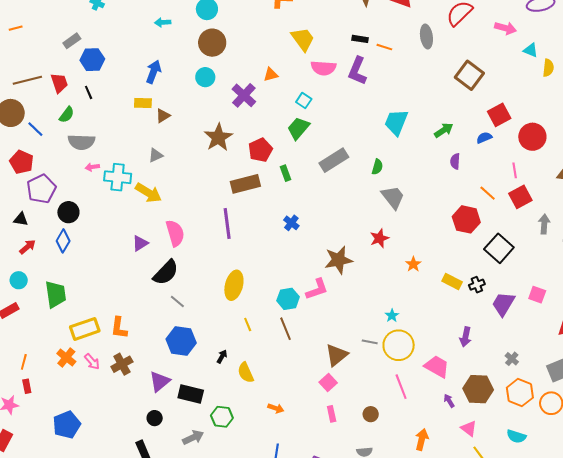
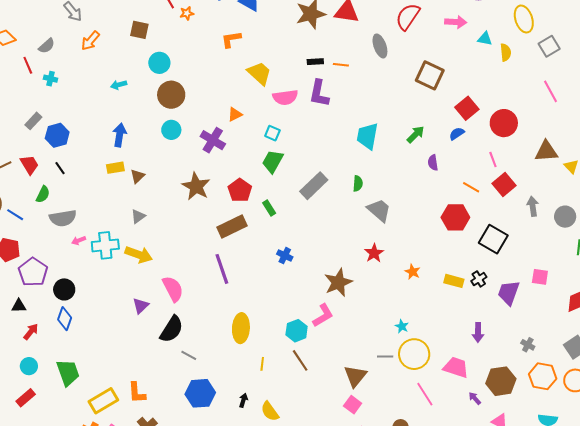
yellow line: (248, 325) -> (262, 364), turned 40

